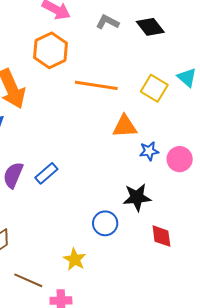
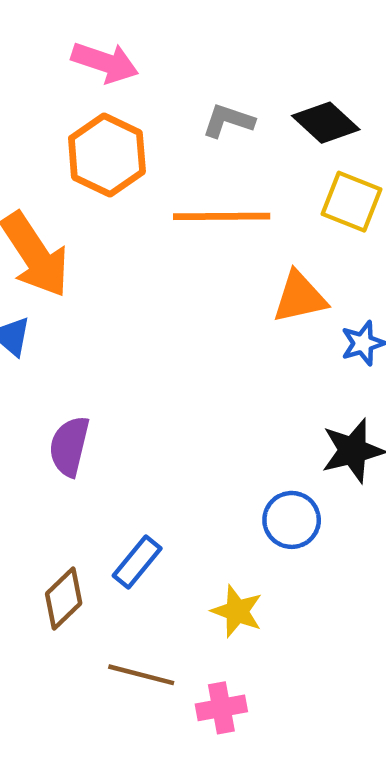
gray L-shape: (107, 22) -> (228, 121), moved
black diamond: (150, 27) -> (326, 123), moved
blue rectangle: (46, 173) -> (137, 562), moved

